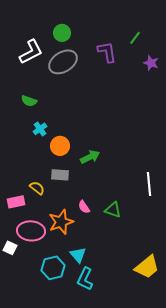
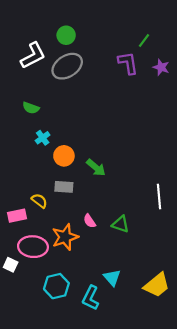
purple L-shape: (107, 52) -> (128, 63), moved
green arrow: (90, 157) -> (96, 168), turned 66
cyan triangle: (78, 255) -> (112, 278), moved

